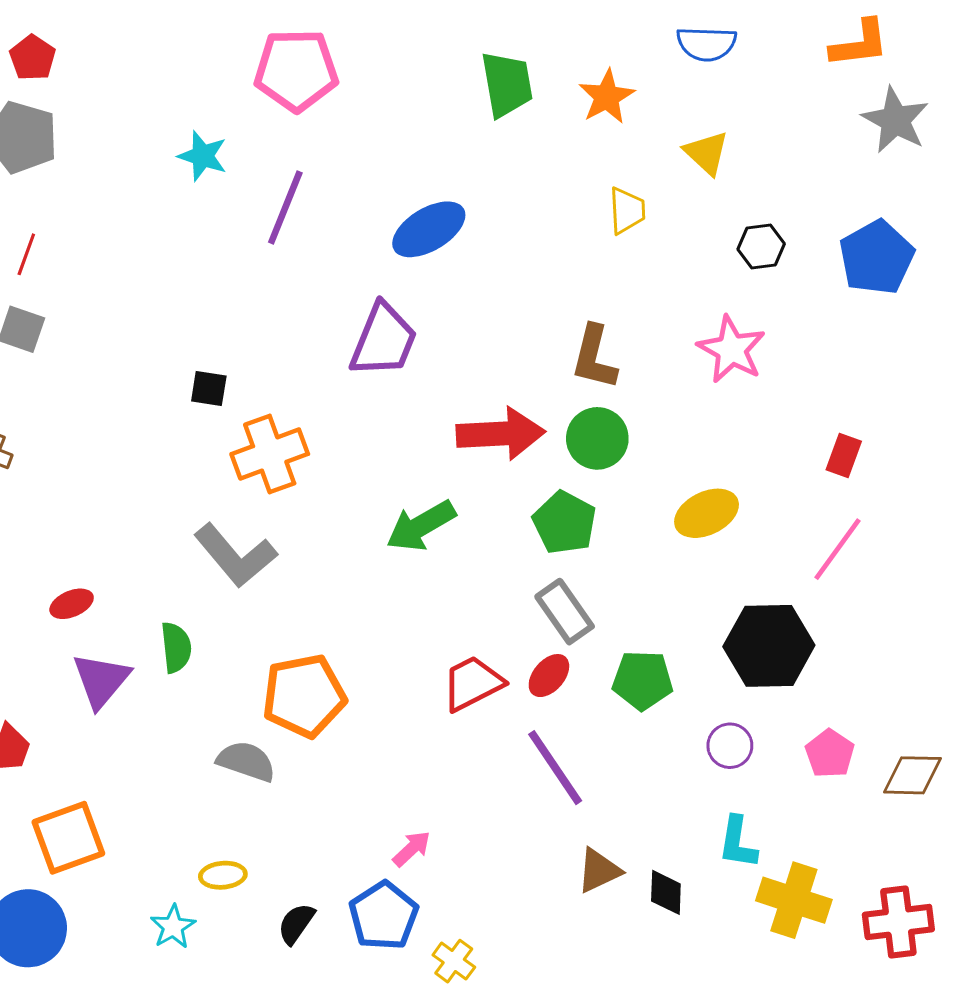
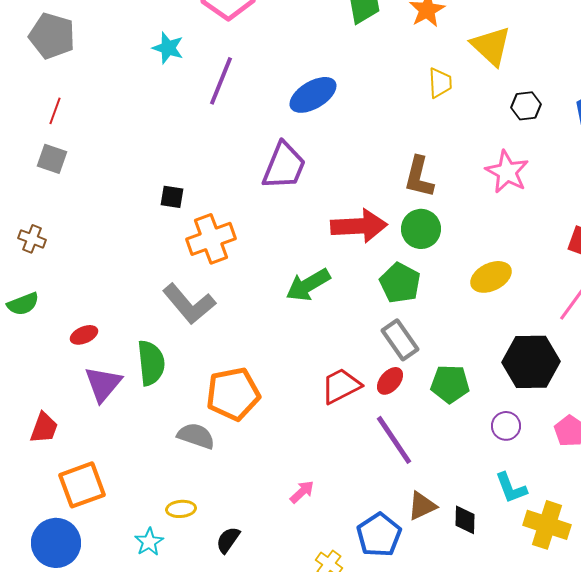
yellow triangle: (707, 153) -> (491, 46), size x1.4
green semicircle: (176, 647) -> (151, 363), size x1.4
cyan L-shape: (738, 842) -> (511, 488), turned -30
blue pentagon: (384, 916) -> (379, 535), moved

